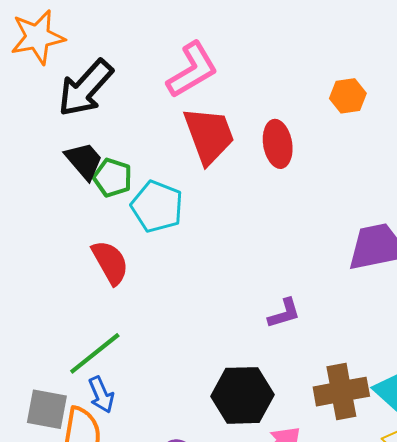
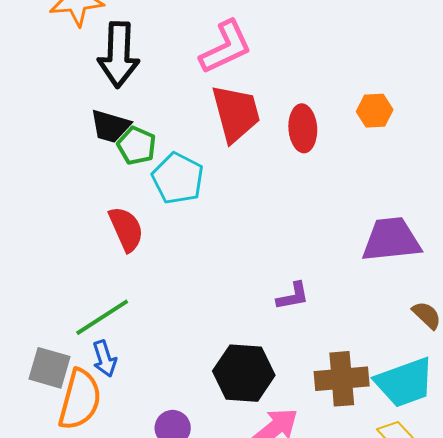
black arrow: (85, 88) -> (119, 55), turned -46
orange hexagon: (348, 96) -> (375, 111), moved
black trapezoid: (84, 161) -> (110, 126), turned 141

